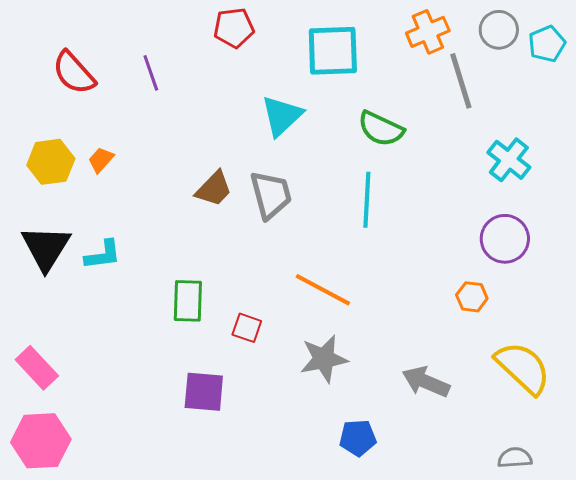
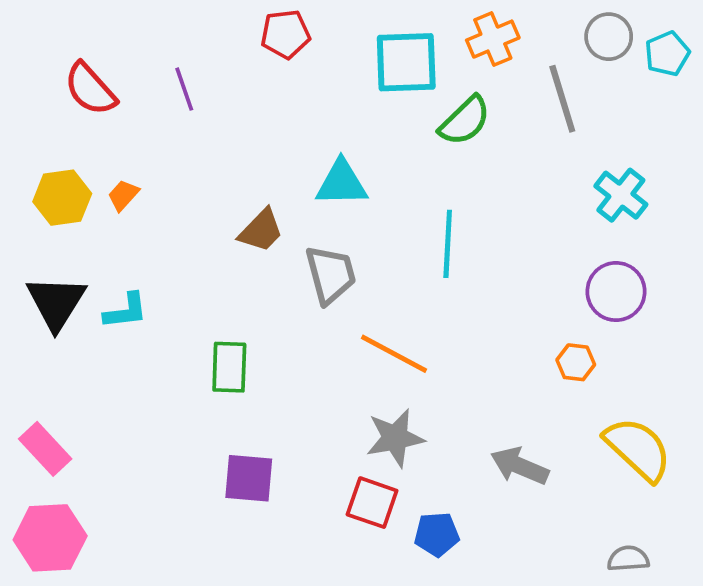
orange cross: (428, 32) -> (493, 39), moved
cyan triangle: (282, 116) -> (342, 183), moved, turned 42
green semicircle: (381, 129) -> (465, 121), moved, turned -69
gray trapezoid: (271, 195) -> (331, 274), moved
red square: (247, 328) -> (372, 503), moved, size x1.4

